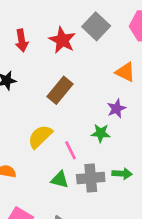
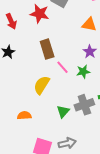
brown rectangle: (60, 90) -> (47, 49), turned -42
pink line: (71, 150) -> (62, 67), moved
green triangle: (60, 180) -> (63, 111), turned -48

